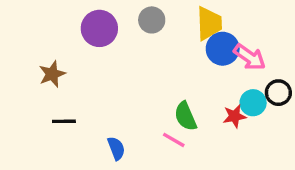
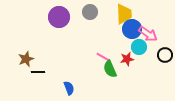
brown star: (52, 74) -> (26, 59), moved
cyan circle: (253, 103) -> (139, 47), moved
red star: (234, 116) -> (127, 59), moved
pink line: (174, 140) -> (103, 57), moved

